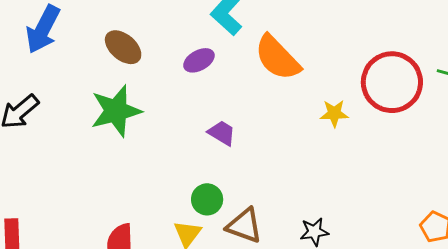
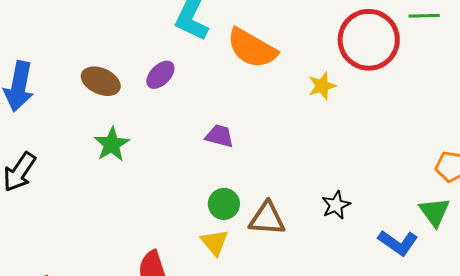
purple ellipse: (199, 60) -> (160, 75), moved
green star: (116, 111) -> (112, 144), size x0.7

